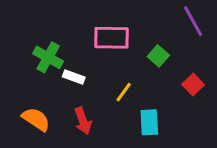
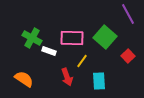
pink rectangle: (112, 38) -> (72, 38), moved
green square: (158, 56) -> (105, 37), size x1.6
red arrow: (83, 121) -> (67, 77), moved

